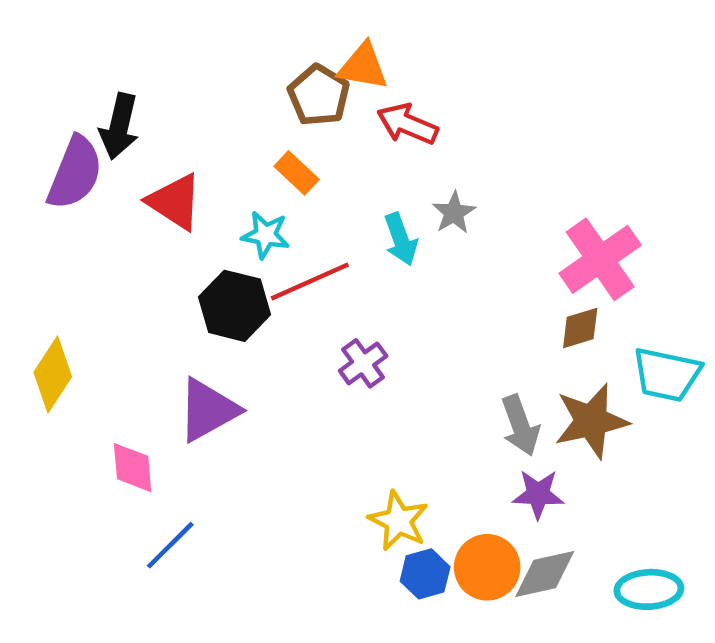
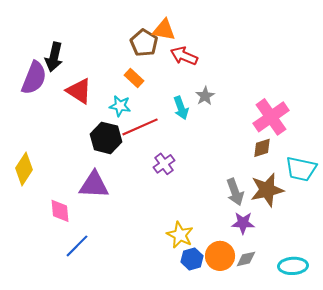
purple triangle: (208, 410) -> (94, 185), turned 32
gray diamond: (545, 574) -> (246, 259), size x0.7

